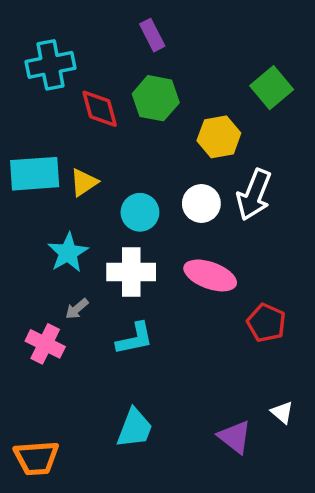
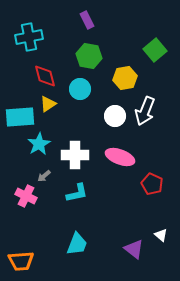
red diamond: (100, 109) -> (45, 76), moved
cyan rectangle: (35, 174) -> (20, 117), moved
cyan circle: (140, 212) -> (80, 89), moved

